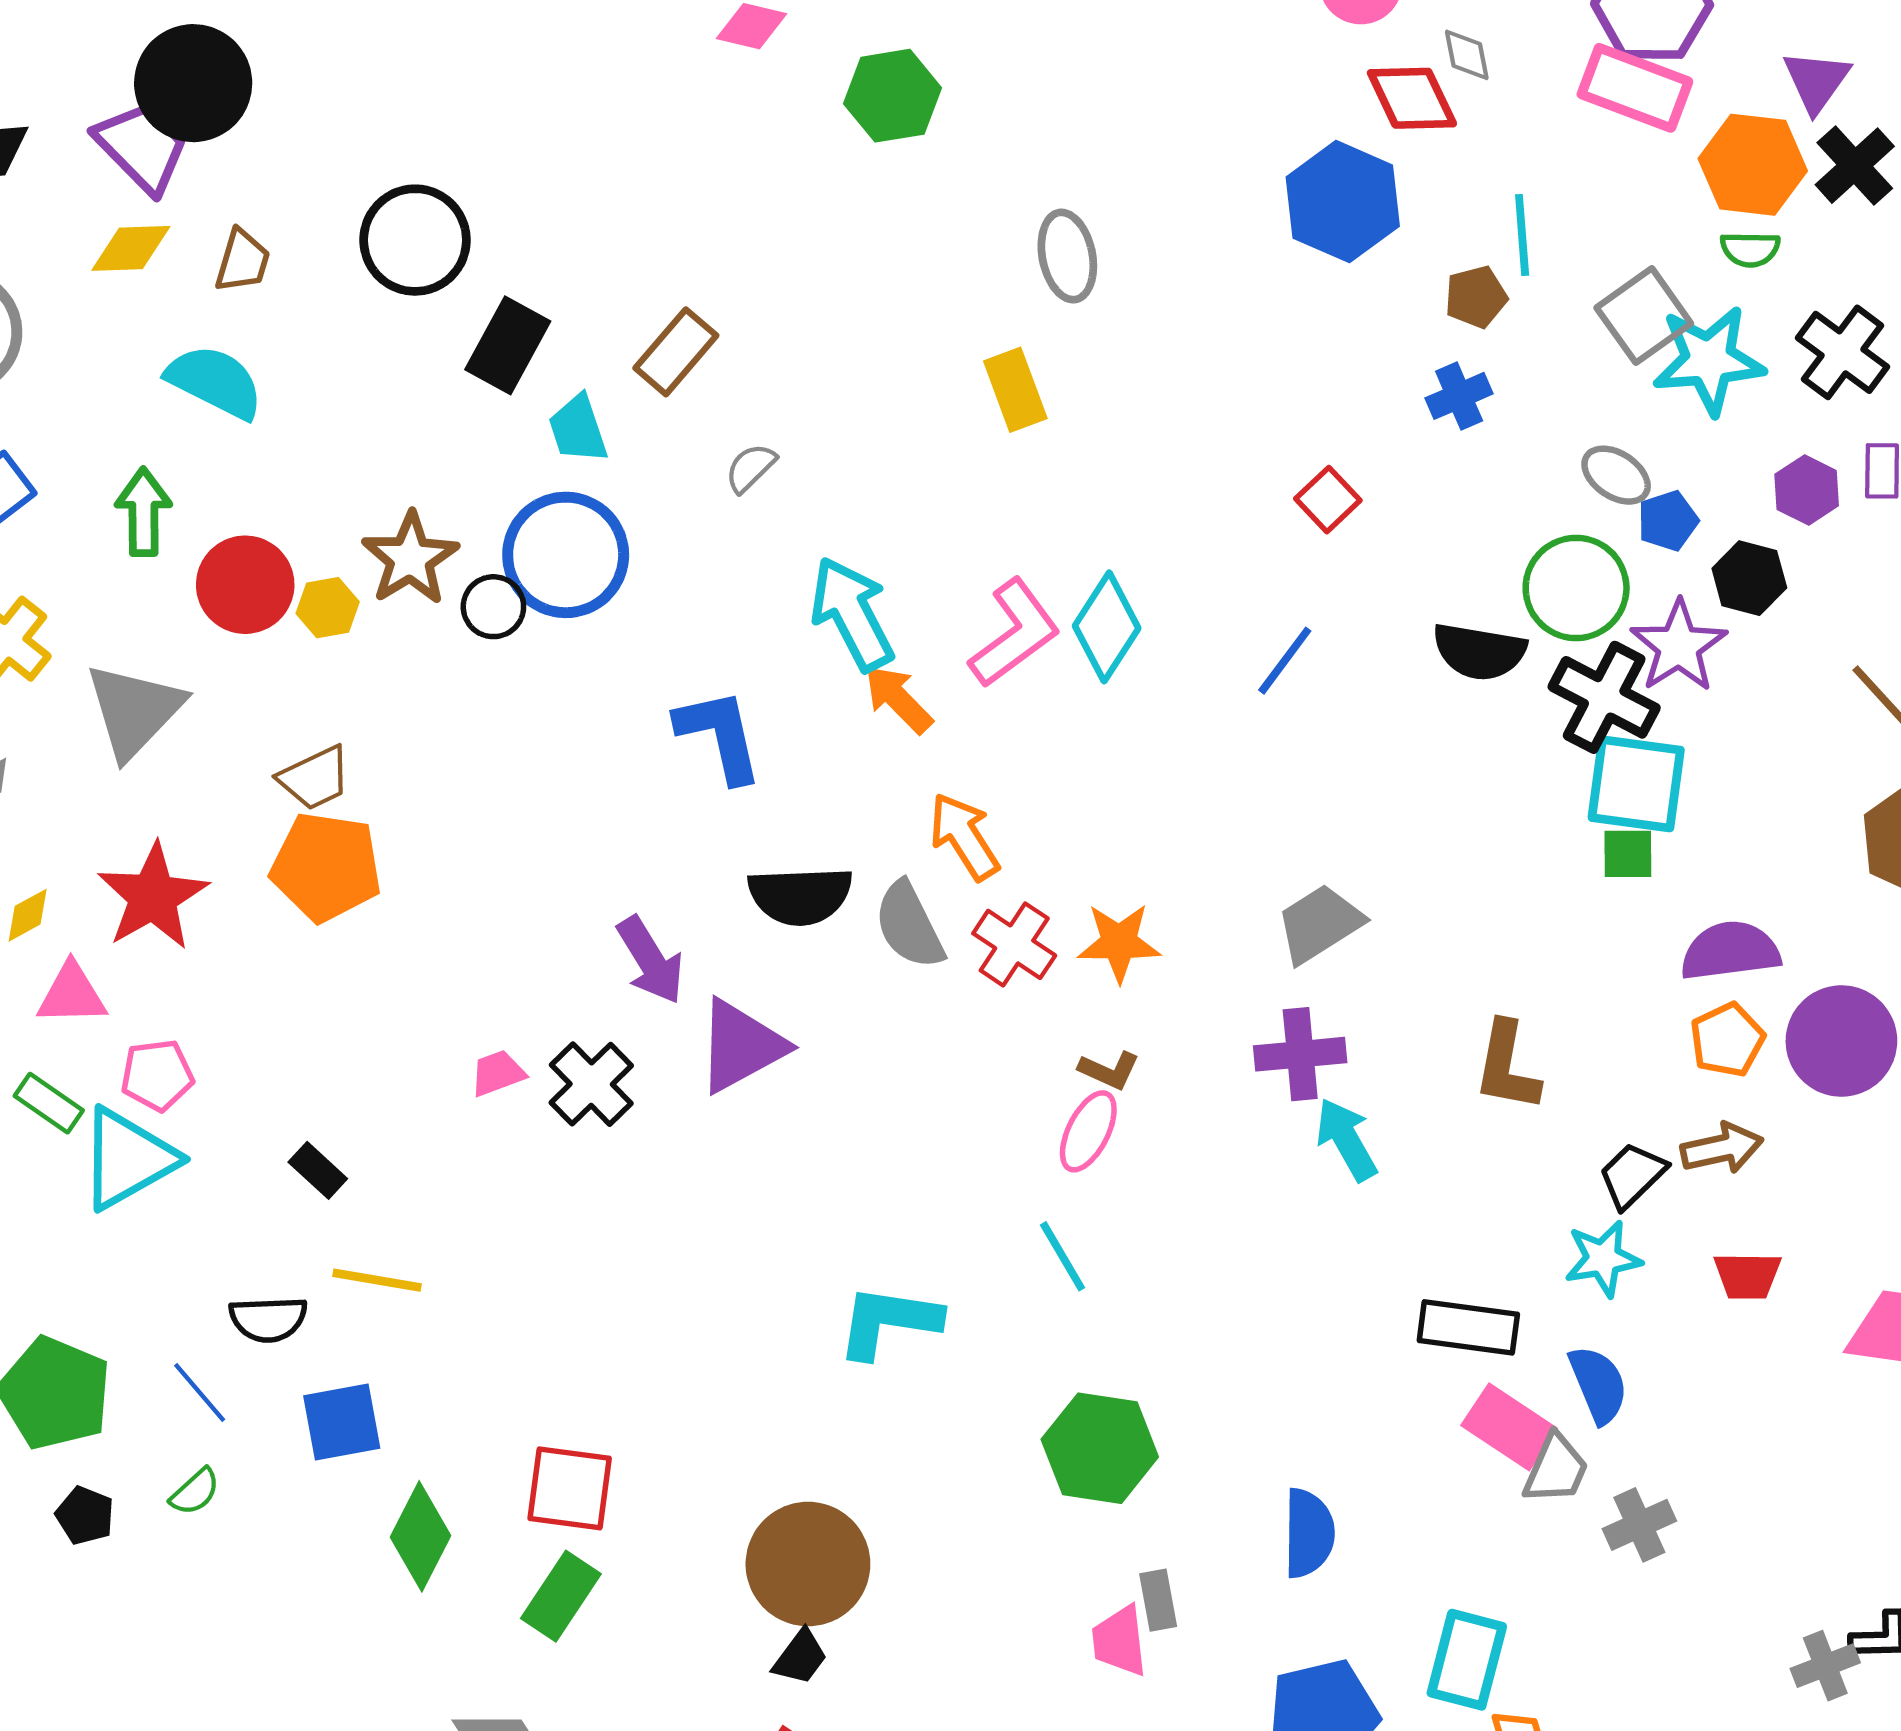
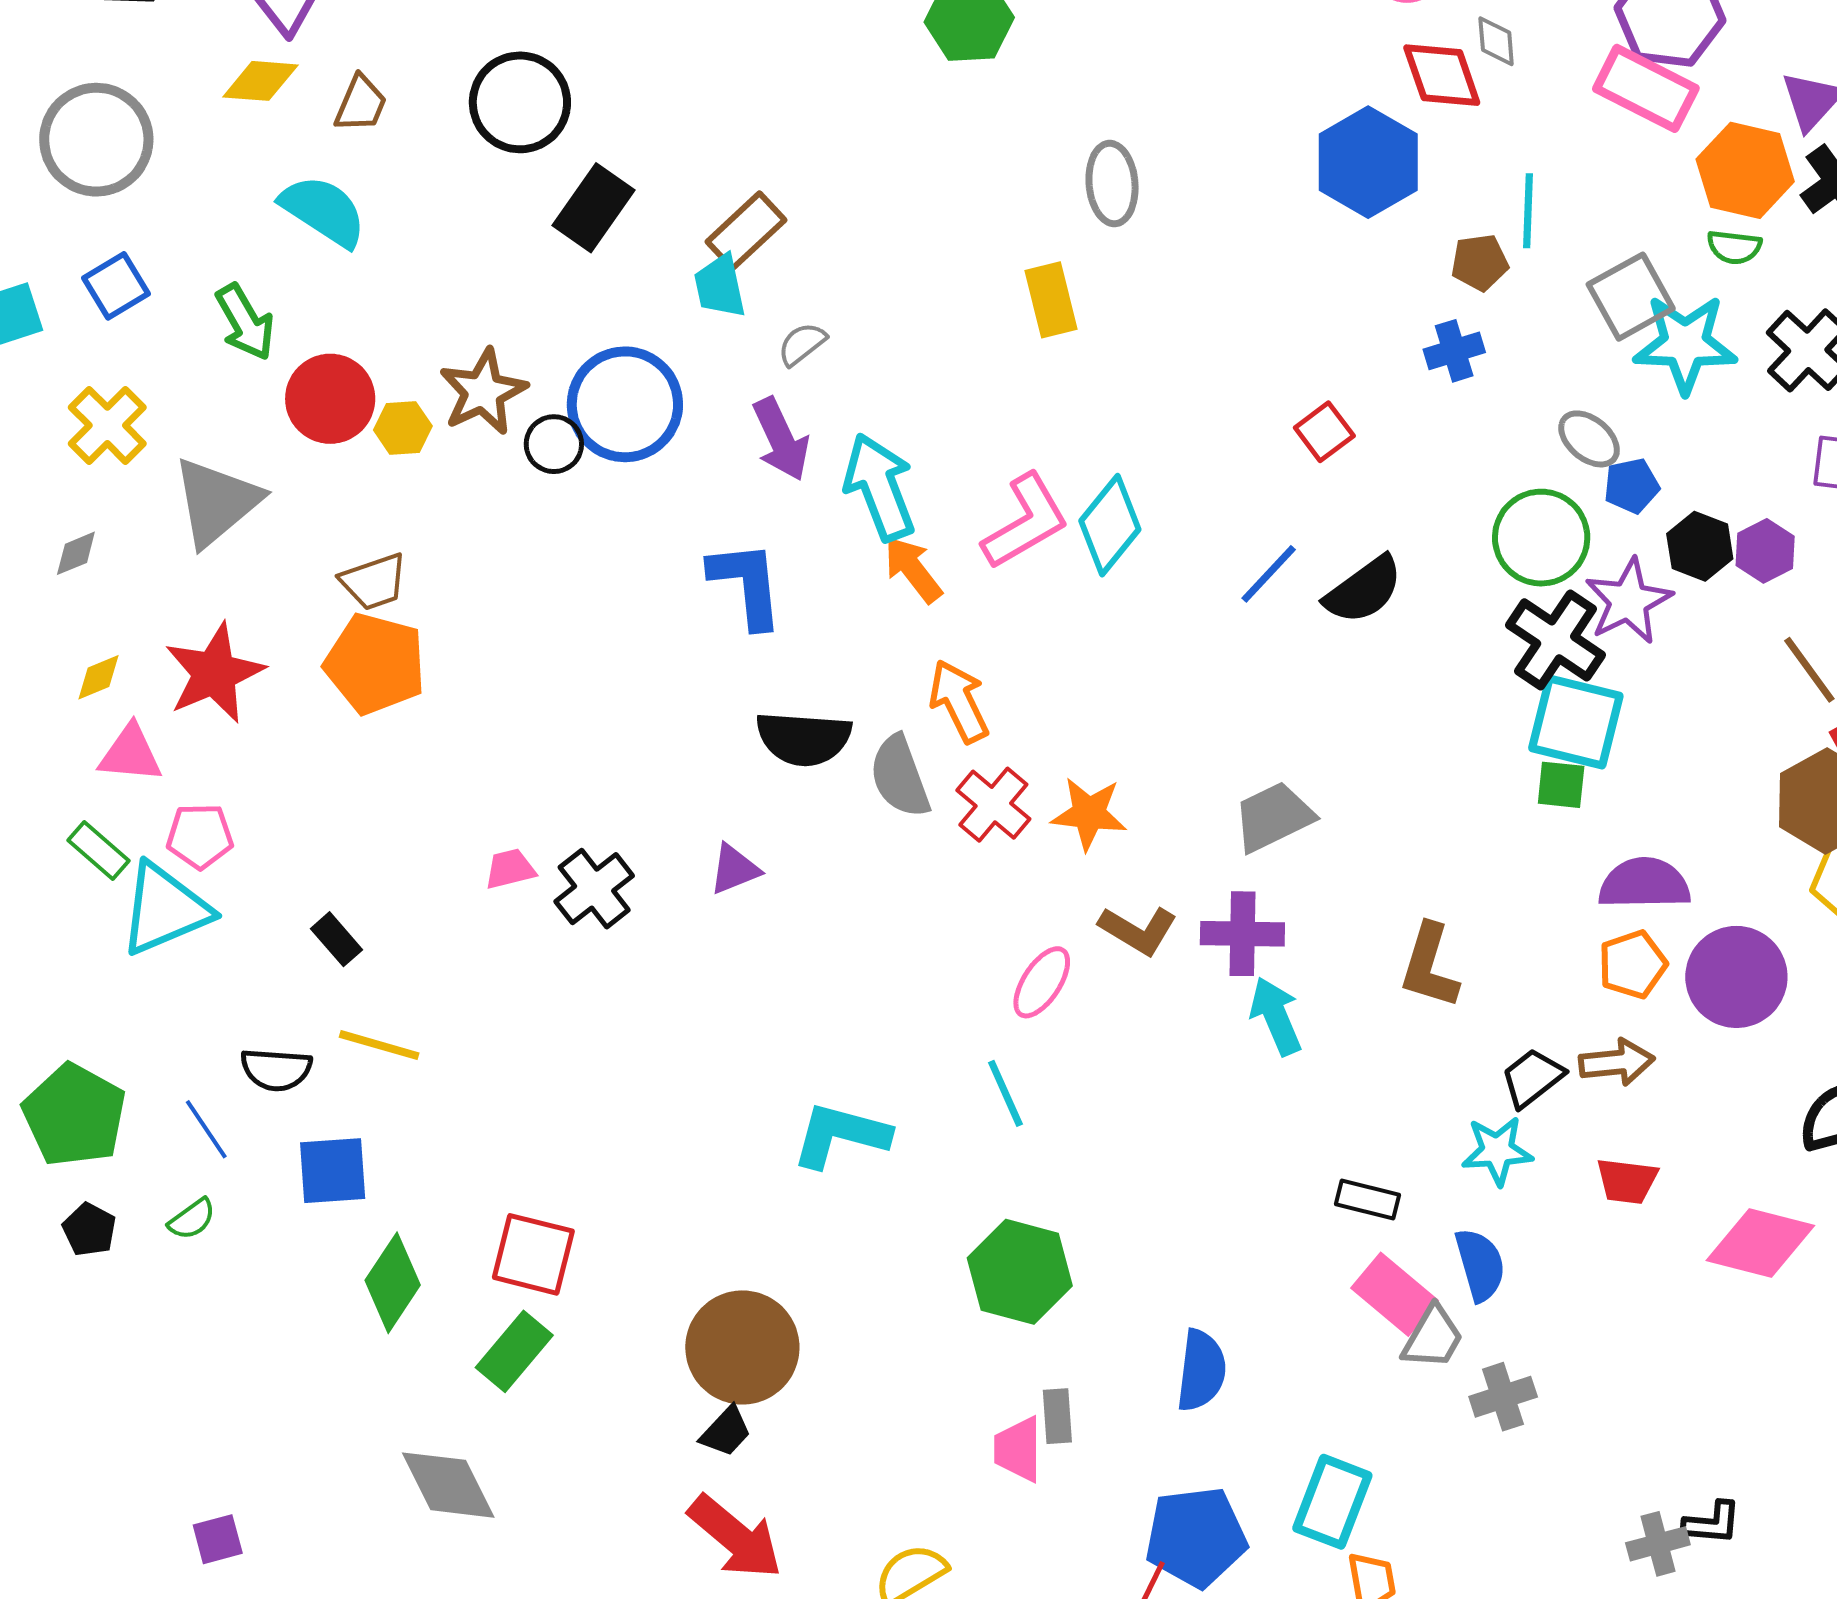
cyan trapezoid: (578, 429) -> (720, 286), moved
purple hexagon: (1807, 490) -> (1765, 551), moved
green arrow: (143, 512) -> (245, 322), turned 144
black semicircle: (1479, 652) -> (1364, 590), moved, turned -52
purple arrow: (650, 960) -> (781, 439), moved
purple triangle: (741, 1046) -> (734, 869), size x0.6
brown L-shape: (1109, 1070) -> (1138, 930), moved, size x1.4
black rectangle: (1468, 1327) -> (1368, 1200), size x0.7

